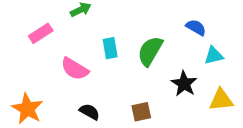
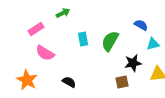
pink semicircle: (75, 69) -> (45, 53), moved
black star: (184, 84) -> (133, 63), turned 30
brown square: (141, 112) -> (122, 82), moved

